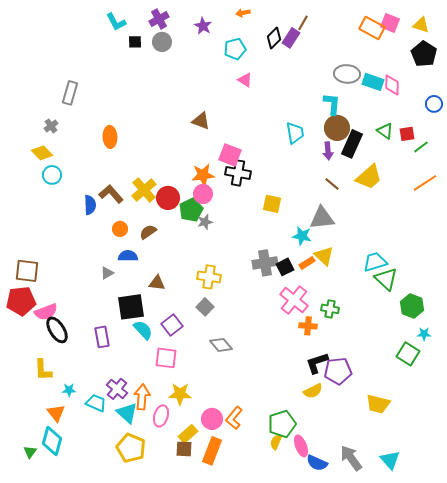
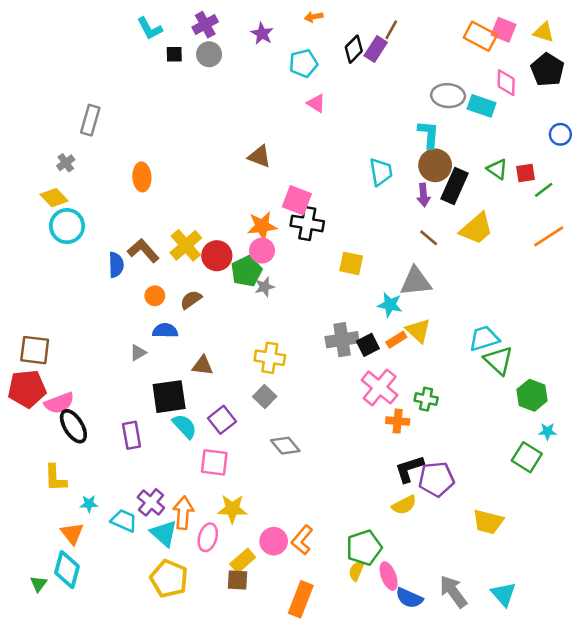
pink diamond: (392, 85) -> (506, 83), moved
cyan circle: (52, 175) -> (67, 226), size x1.4
orange rectangle: (212, 451) -> (301, 599), moved

